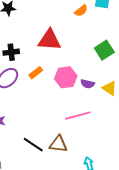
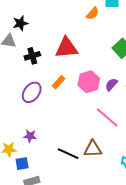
black cross: (11, 52) -> (32, 56), moved
purple semicircle: (88, 84) -> (111, 84), turned 128
pink line: (78, 116) -> (107, 117), turned 65

